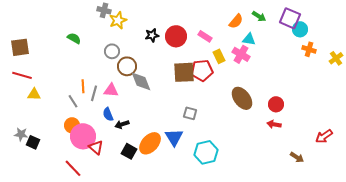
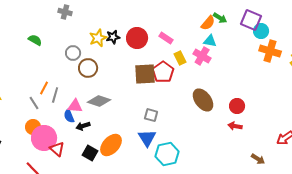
yellow star: (118, 20) -> (98, 38), moved
orange semicircle: (236, 21) -> (208, 23), moved
orange cross: (309, 49) -> (270, 51), size x1.5
red pentagon: (202, 70) -> (163, 72), turned -30
gray diamond: (141, 81) -> (99, 101), moved, turned -50
orange line: (83, 86) -> (44, 88), turned 32
pink triangle: (111, 90) -> (75, 106), moved
blue triangle: (174, 137) -> (147, 138), moved

